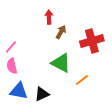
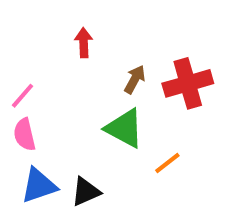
red arrow: (49, 17) -> (84, 43), moved
brown arrow: (61, 32) -> (135, 79), moved
blue triangle: (19, 91) -> (39, 185), turned -30

